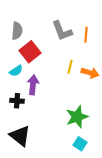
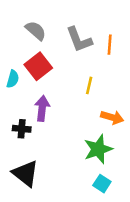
gray semicircle: (17, 31) -> (36, 31), moved, turned -54
cyan semicircle: (16, 71) -> (13, 79), moved, turned -40
orange arrow: (90, 73) -> (112, 117), moved

